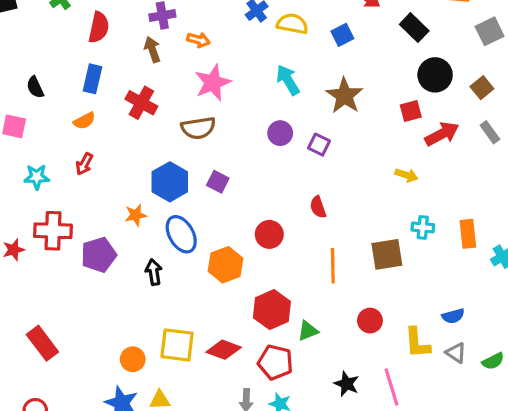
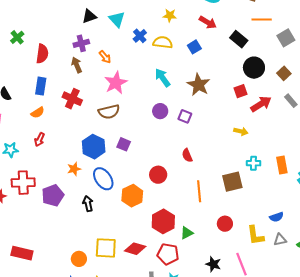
orange arrow: (198, 40) -> (105, 57), turned 40
red rectangle: (42, 343) -> (22, 253), turned -35
gray triangle: (456, 353) -> (280, 240), turned -40

